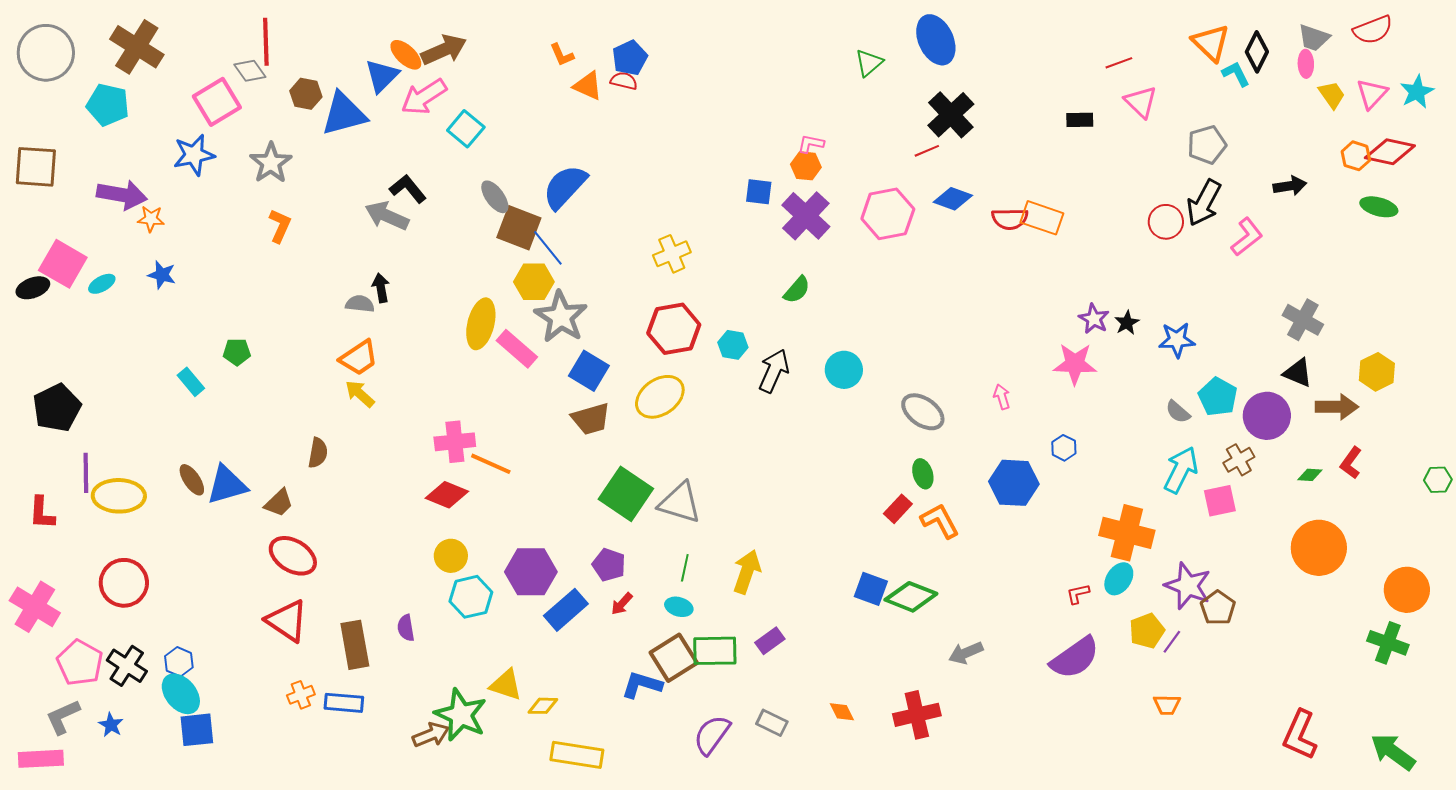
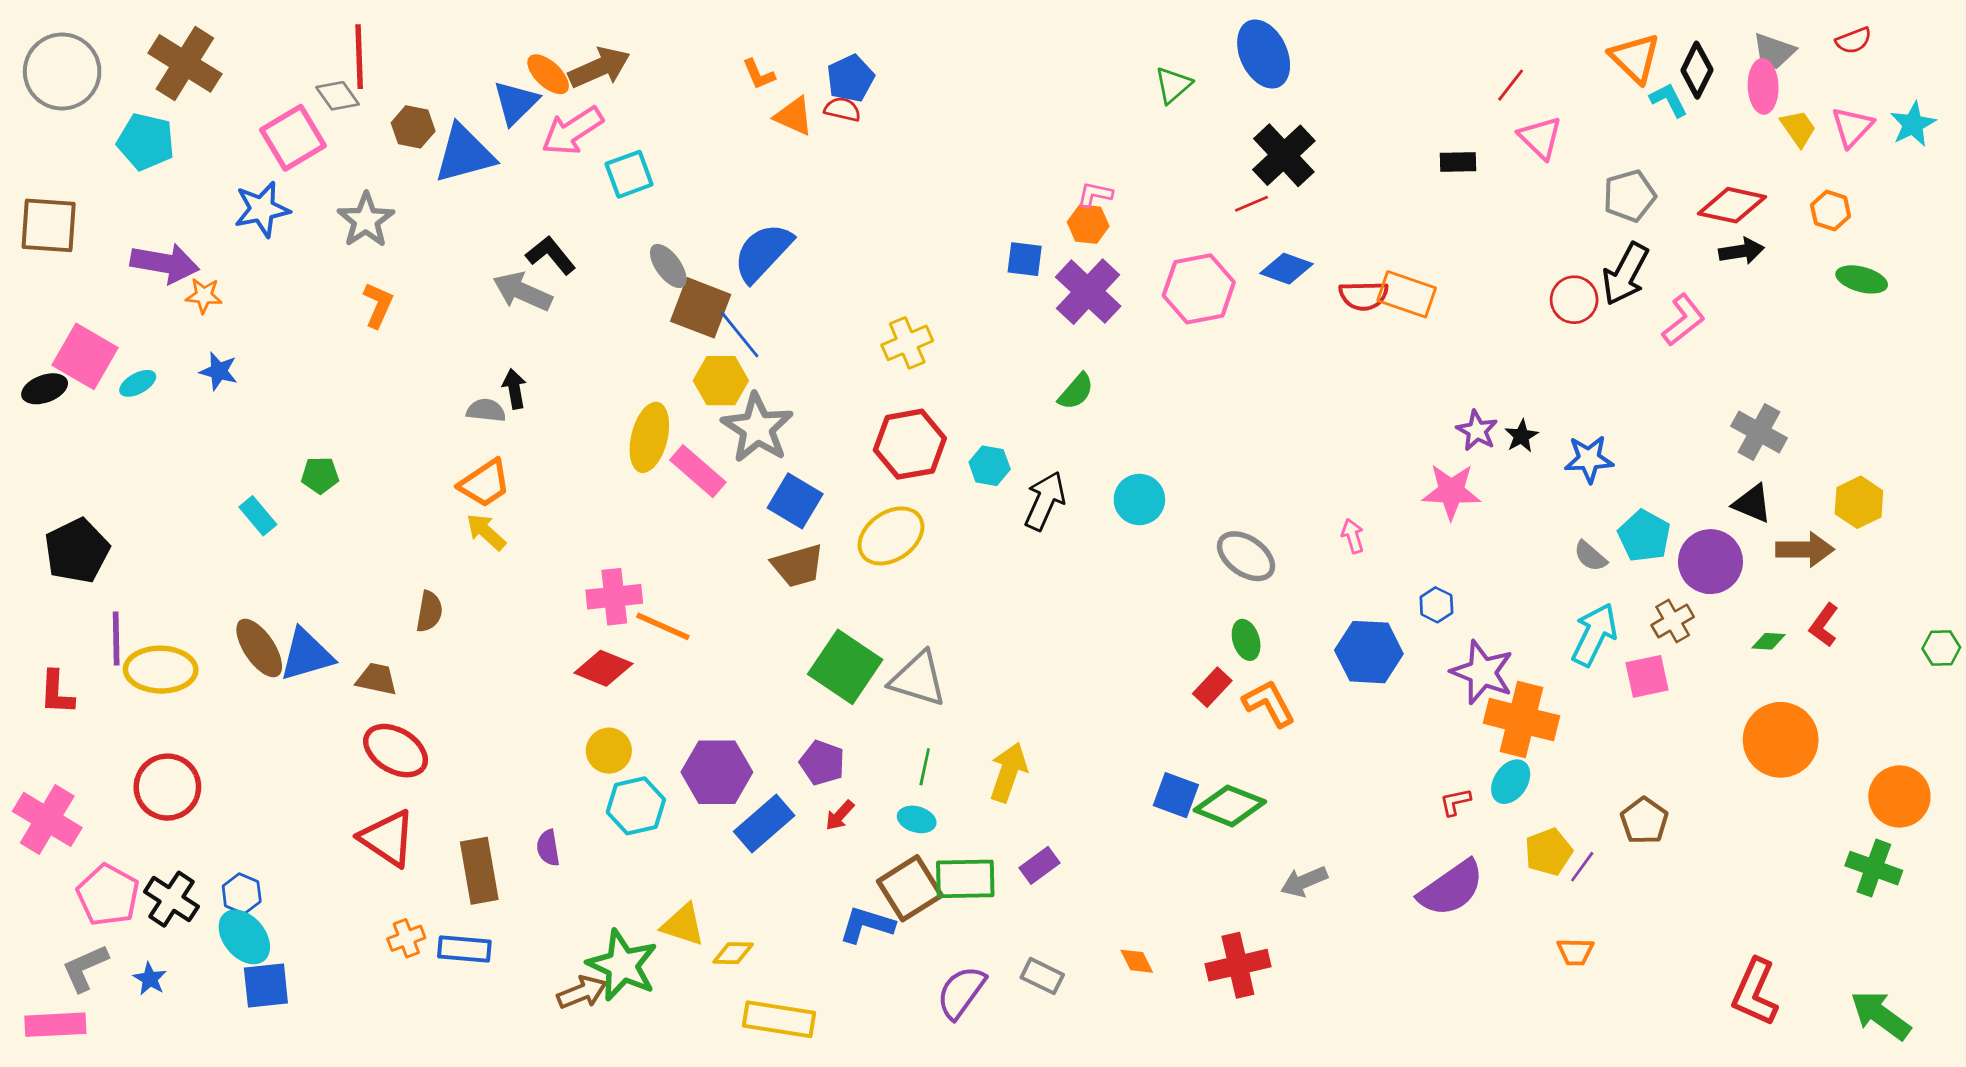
red semicircle: (1373, 30) -> (1854, 40), size x0.7
red line: (1119, 63) -> (1511, 85), turned -32
pink ellipse: (1306, 64) -> (1763, 86), size x1.4
cyan square: (466, 129) -> (629, 174), turned 30
red diamond: (1390, 152) -> (1732, 205), moved
brown ellipse: (192, 480) -> (259, 648), size x1.4
brown trapezoid: (279, 503) -> (377, 679), turned -124
purple star: (1188, 586) -> (1482, 672), moved

